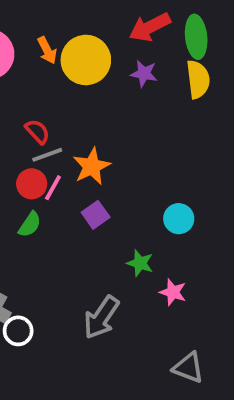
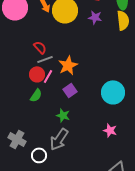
cyan circle: (179, 219) -> (113, 92), size x1.5
green star: (140, 263) -> (63, 115), moved
gray arrow: (101, 317) -> (59, 139), moved
white circle: (18, 331) -> (39, 155), moved

